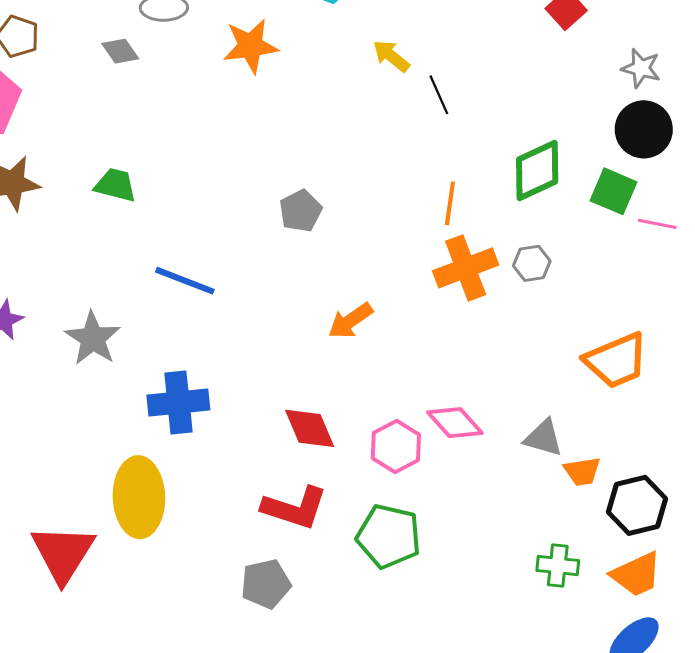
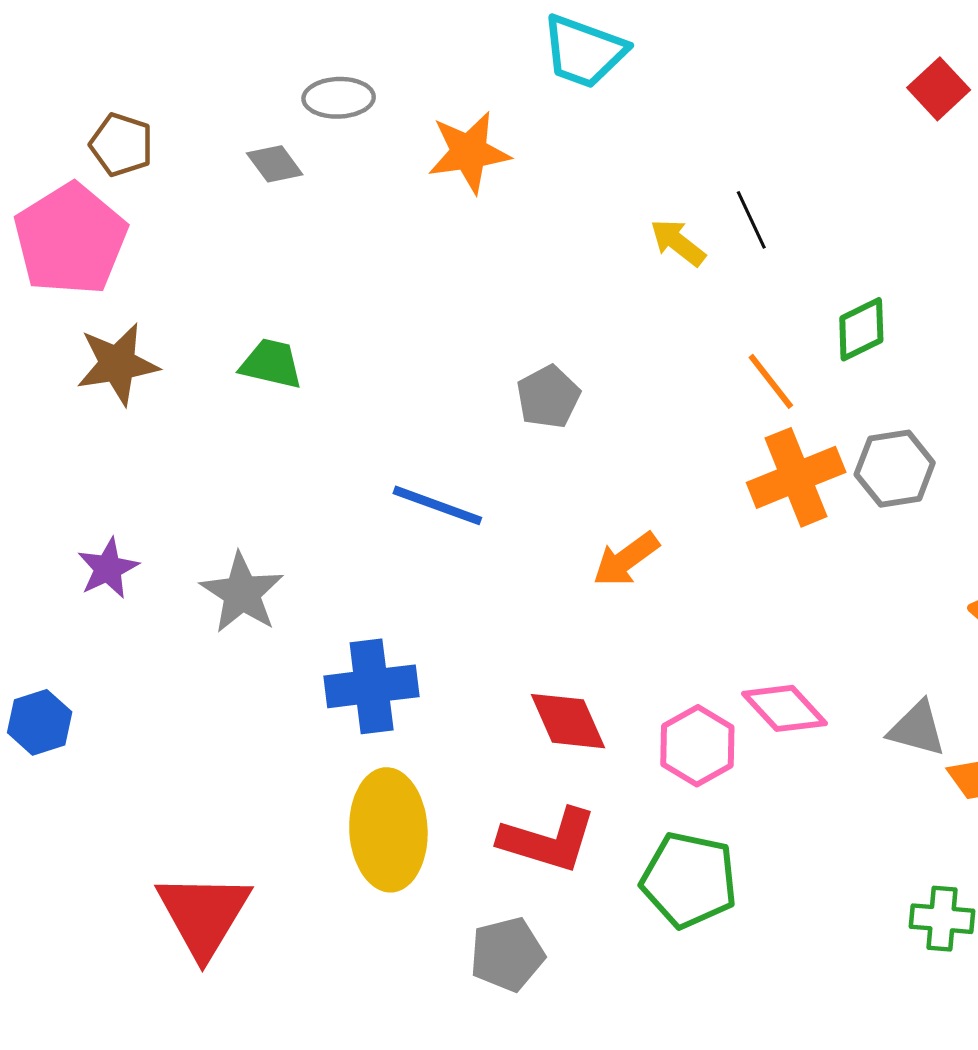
yellow arrow: (391, 56) -> (678, 242), moved
green diamond: (537, 171) -> (861, 329), moved, size x0.7
orange line: (450, 203) -> (771, 381), turned -45
gray hexagon: (532, 263) -> (895, 469), size x1.4
blue line: (185, 281) -> (437, 505), moved
yellow ellipse: (139, 497) -> (388, 830), moved

